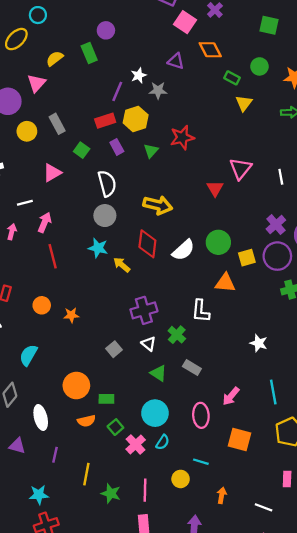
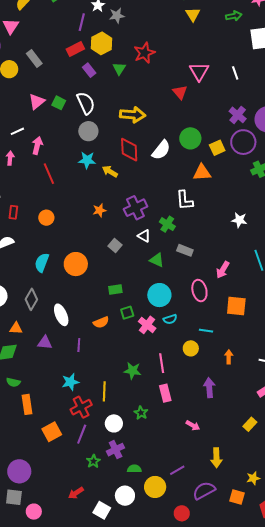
green square: (82, 150) -> (59, 103), moved
orange star: (71, 315) -> (99, 210), moved
orange circle: (76, 385) -> (76, 264), moved
orange semicircle: (86, 421) -> (101, 322), moved
green square: (115, 427) -> (127, 313), turned 32
cyan semicircle: (163, 442) -> (170, 319), turned 48
yellow line: (86, 474) -> (104, 391), moved

